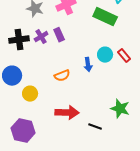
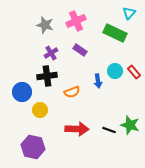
purple rectangle: (59, 35) -> (80, 50), moved, turned -32
black cross: (19, 40) -> (47, 76), moved
black line: (95, 127) -> (109, 130), moved

